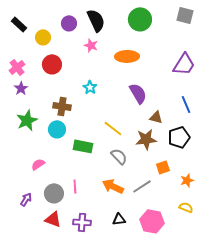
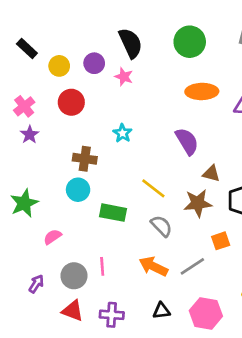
purple circle: (69, 23) -> (94, 63), moved
orange ellipse: (127, 56) -> (202, 91), moved
green star: (27, 120) -> (24, 203), moved

